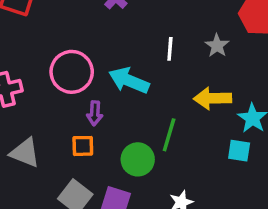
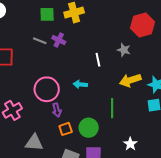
cyan arrow: (129, 81) -> (80, 84), size x0.6
purple arrow: (95, 113) -> (57, 110), moved
green circle: (138, 159) -> (89, 128), moved

